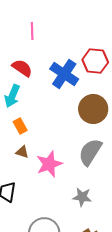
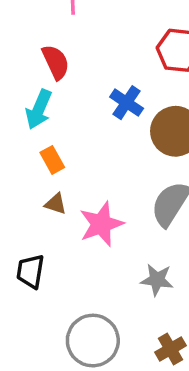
red semicircle: (22, 68) -> (56, 62), turned 30
blue cross: (64, 74) -> (127, 103), moved, size x0.7

